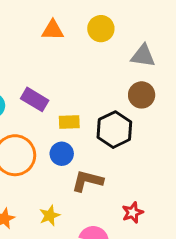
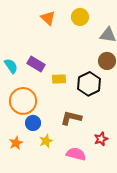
orange triangle: (53, 30) -> (48, 18), turned 42
blue circle: (62, 154) -> (33, 123), moved

